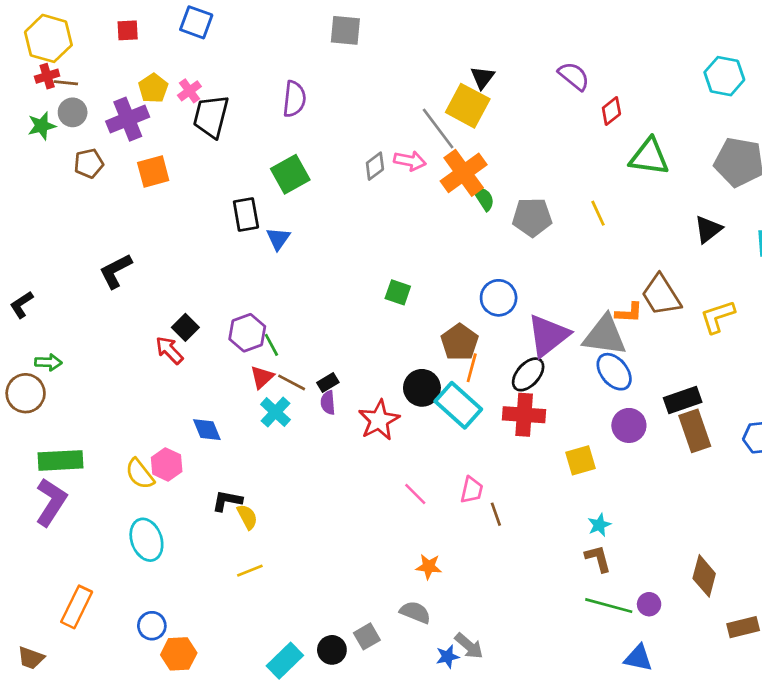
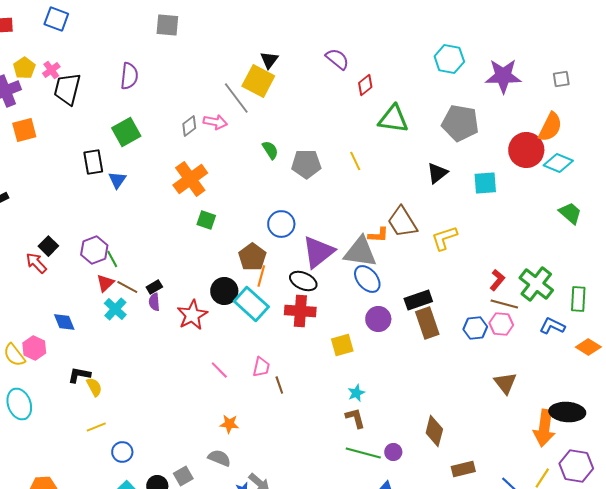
orange cross: (464, 173) -> (190, 179), moved
black ellipse: (528, 374) -> (303, 281), turned 72
blue circle: (152, 626) -> (122, 452), moved

